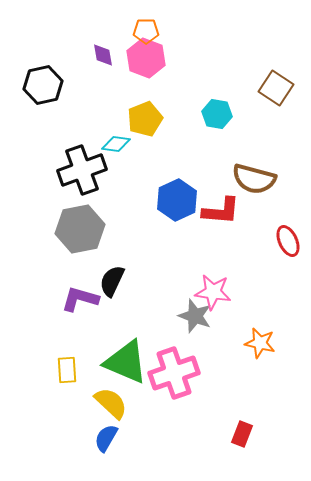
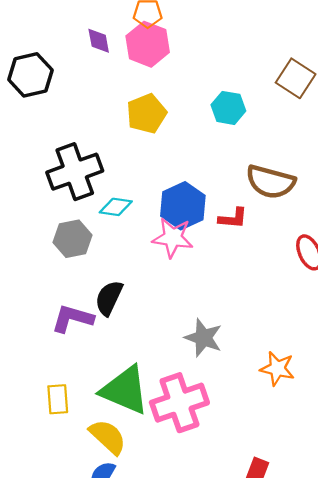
cyan diamond: (116, 144) -> (116, 207), moved
red L-shape: (221, 211) -> (233, 218), size x0.7
gray hexagon: (80, 229) -> (73, 239), size x0.7
pink star: (213, 292) -> (173, 238), moved

